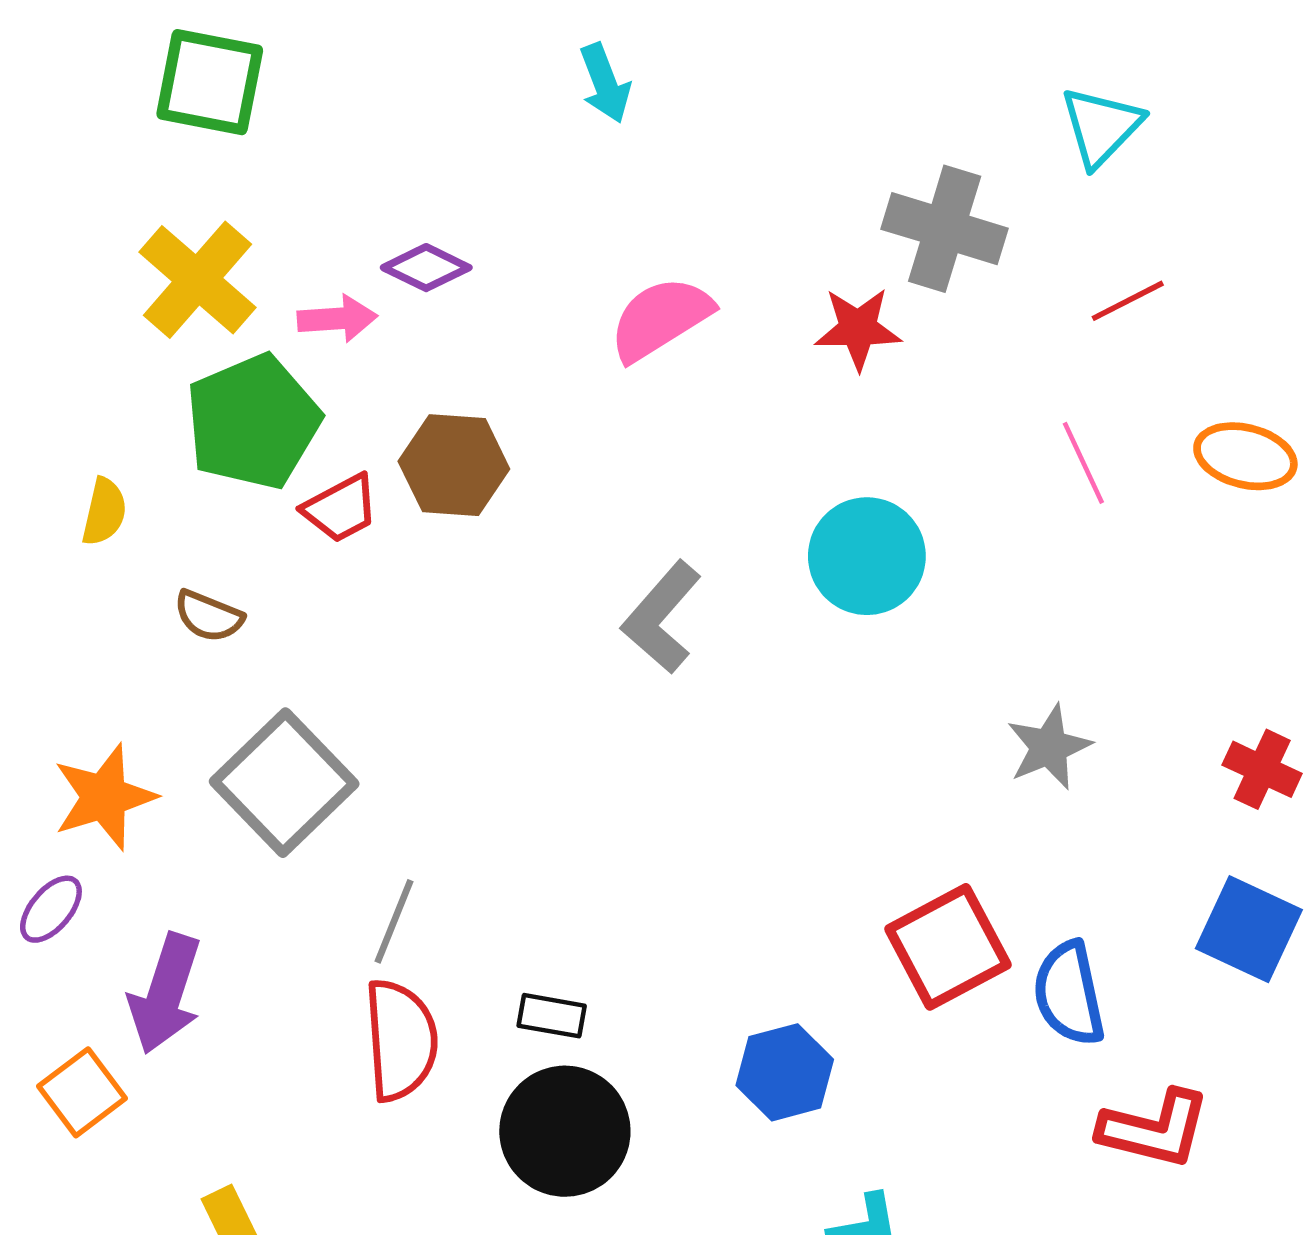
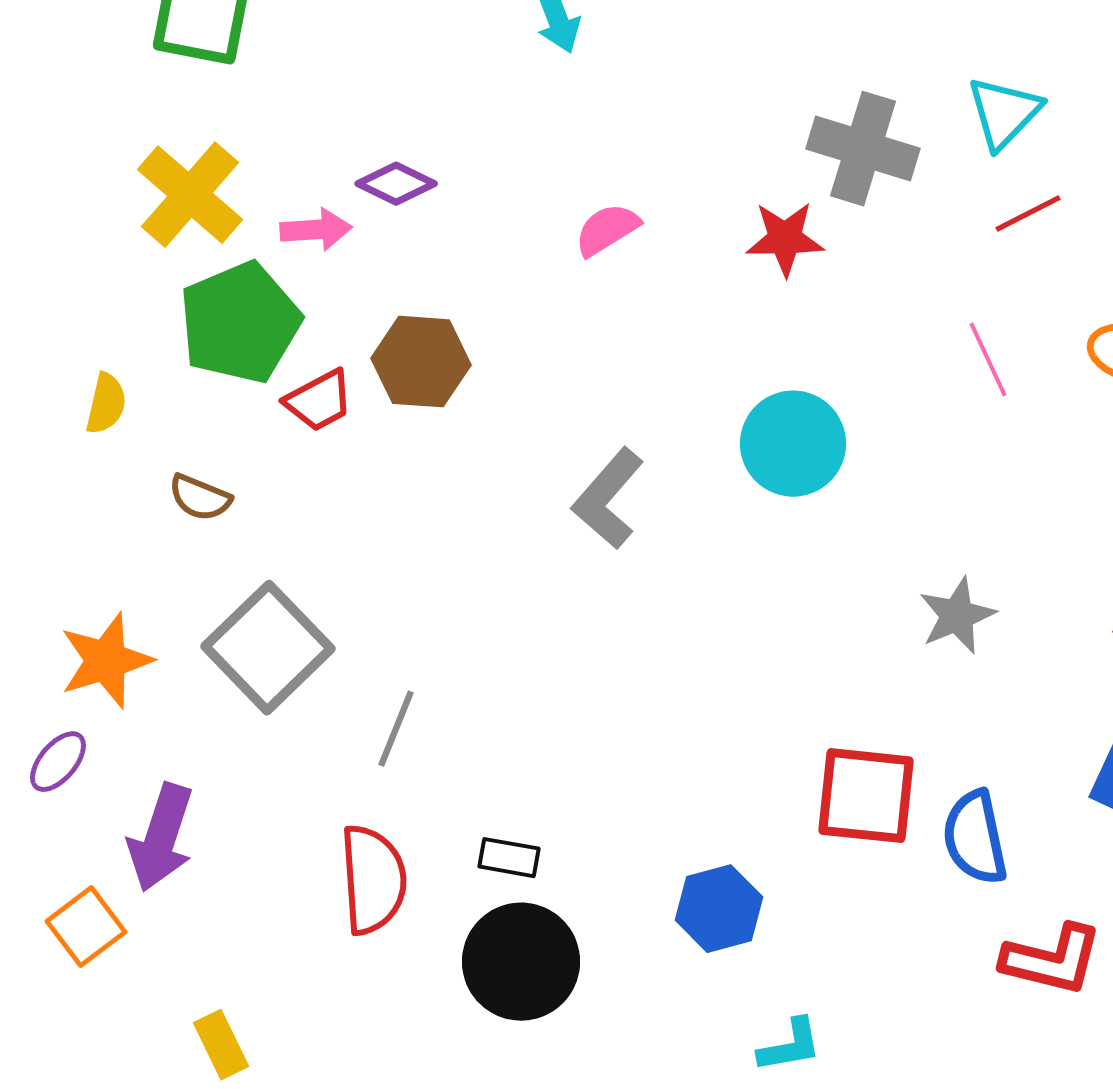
cyan triangle: (1101, 127) -> (1004, 113), moved
pink semicircle: (660, 319) -> (607, 230), size x0.7
gray line: (394, 921) -> (396, 729), moved
red square: (948, 947) -> (866, 796), turned 34

